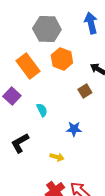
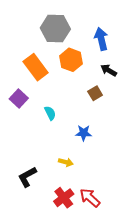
blue arrow: (91, 23) -> (101, 39), moved
black L-shape: (20, 143) -> (27, 177), moved

